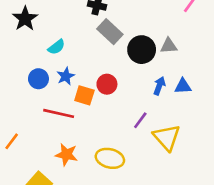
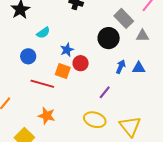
gray rectangle: (110, 32) -> (124, 18), moved
gray triangle: (169, 46) -> (142, 36), moved
blue star: (66, 76) -> (67, 50), moved
yellow triangle: (167, 137) -> (130, 126), moved
yellow ellipse: (110, 158) -> (95, 120), moved

